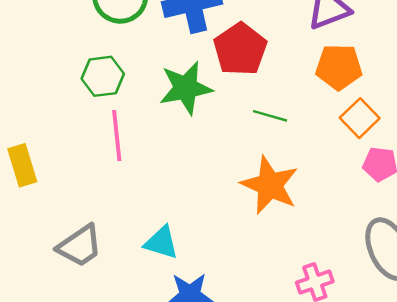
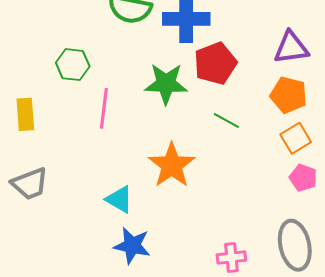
green hexagon: (103, 76) -> (73, 65), moved
orange star: (270, 185) -> (172, 165), moved
gray trapezoid: (80, 246) -> (30, 184), moved

